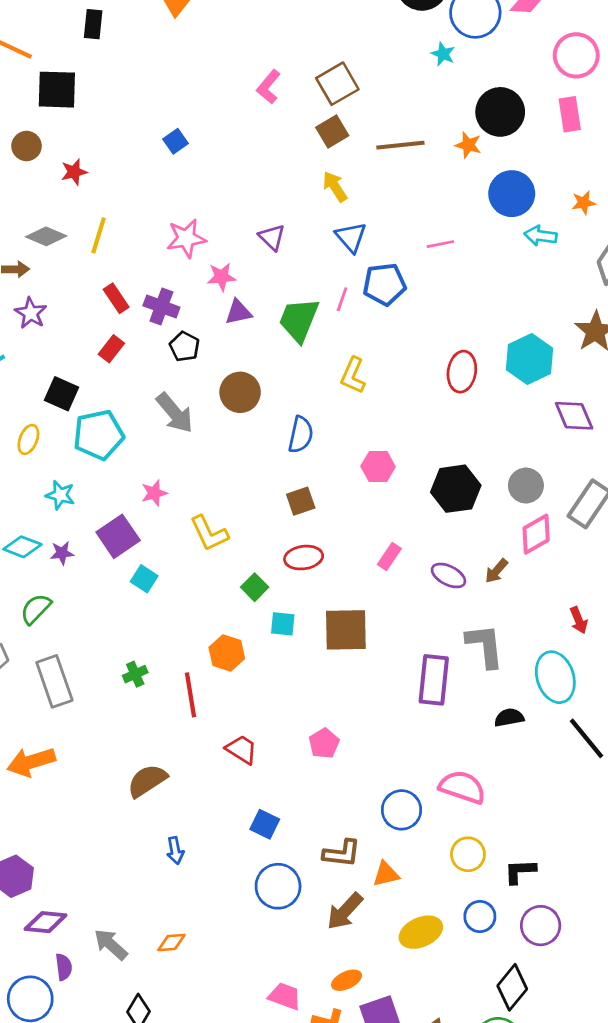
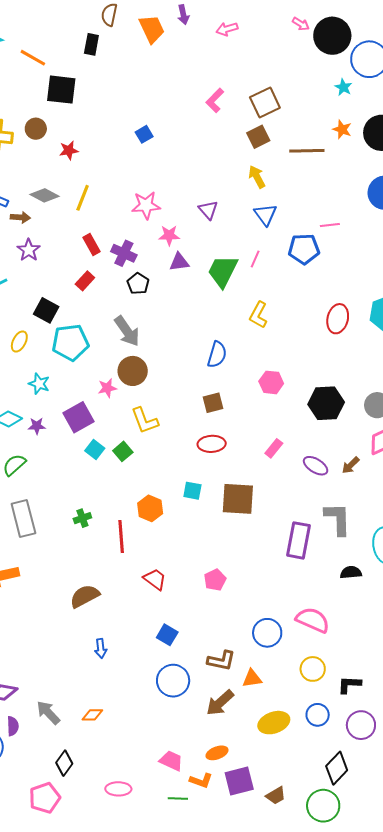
orange star: (468, 145) -> (342, 129), moved
blue pentagon: (385, 284) -> (304, 249), moved
brown circle: (240, 392) -> (133, 371), moved
green square: (255, 587) -> (123, 451), moved

